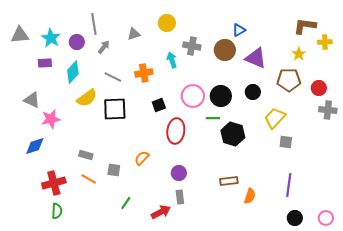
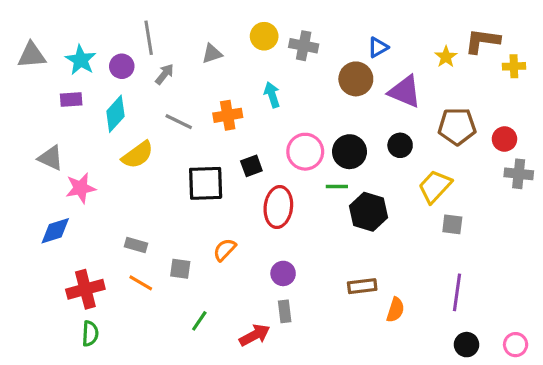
gray cross: (192, 46) -> (304, 46), moved
yellow star: (299, 54) -> (446, 57), moved
black square: (115, 109) -> (206, 183), moved

